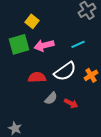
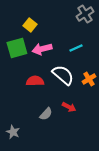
white semicircle: (65, 71) -> (63, 75), turned -105
gray semicircle: (51, 98) -> (46, 114), moved

